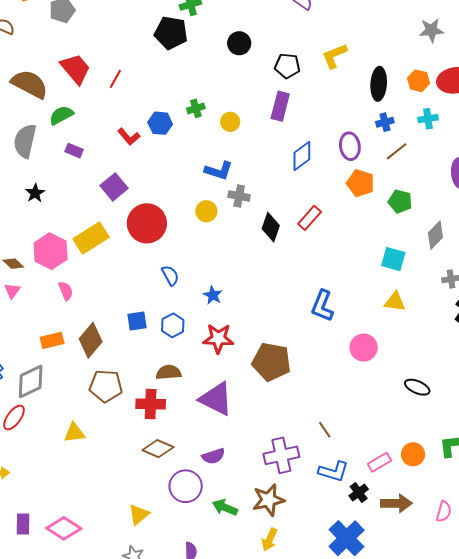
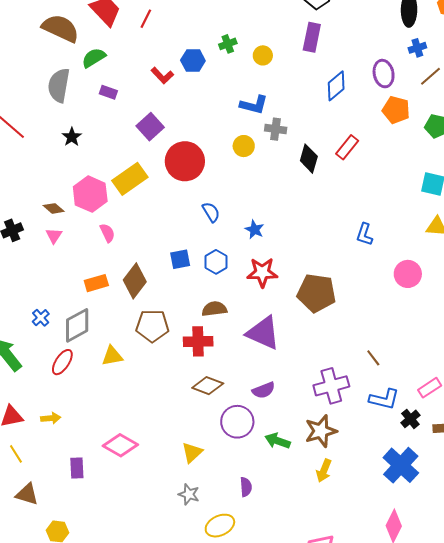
blue L-shape: (322, 306) -> (365, 234), size x0.7
yellow triangle: (74, 433) -> (112, 356), moved
pink diamond: (64, 528) -> (120, 445), moved

